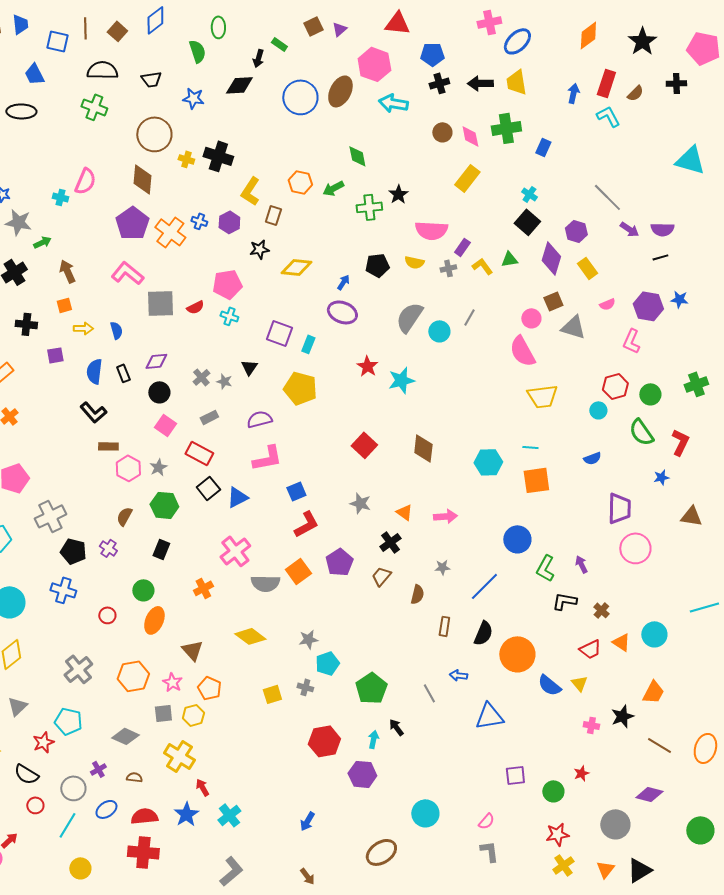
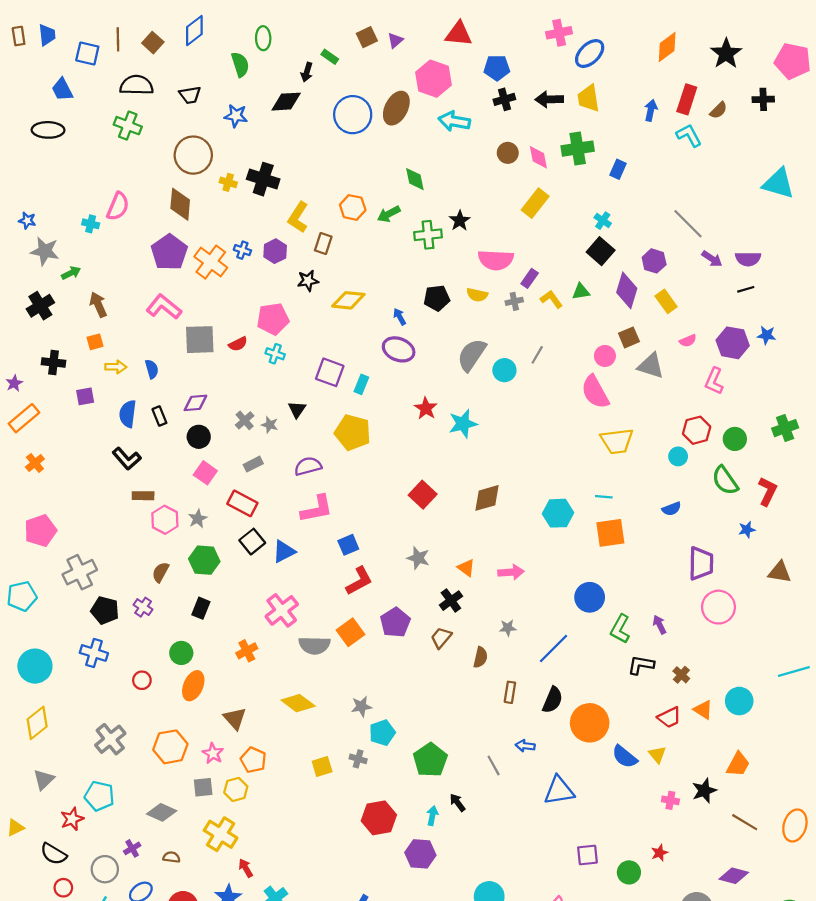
blue arrow: (343, 282) -> (400, 317), turned -63
brown diamond: (423, 448) -> (487, 498), turned 68

